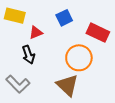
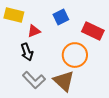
gray L-shape: (18, 84) -> (34, 80), moved

